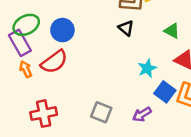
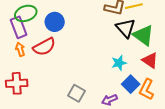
black triangle: (126, 28) -> (126, 28), moved, size x1.5
green triangle: (172, 31) -> (143, 35), size x1.6
red cross: (44, 114) -> (17, 83), moved

